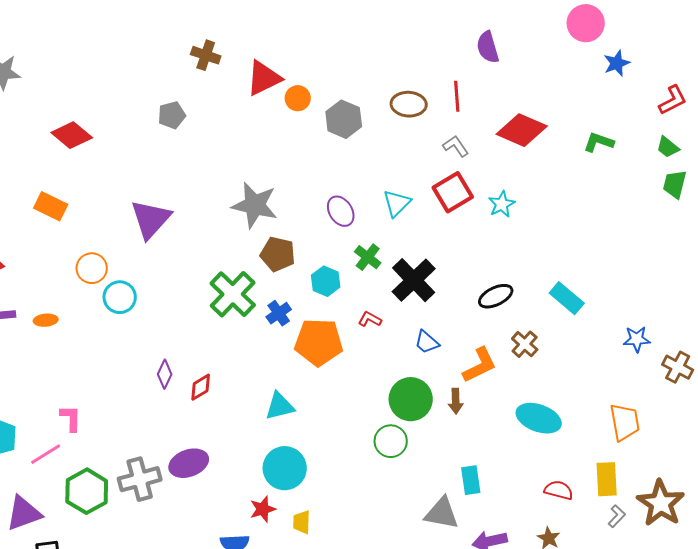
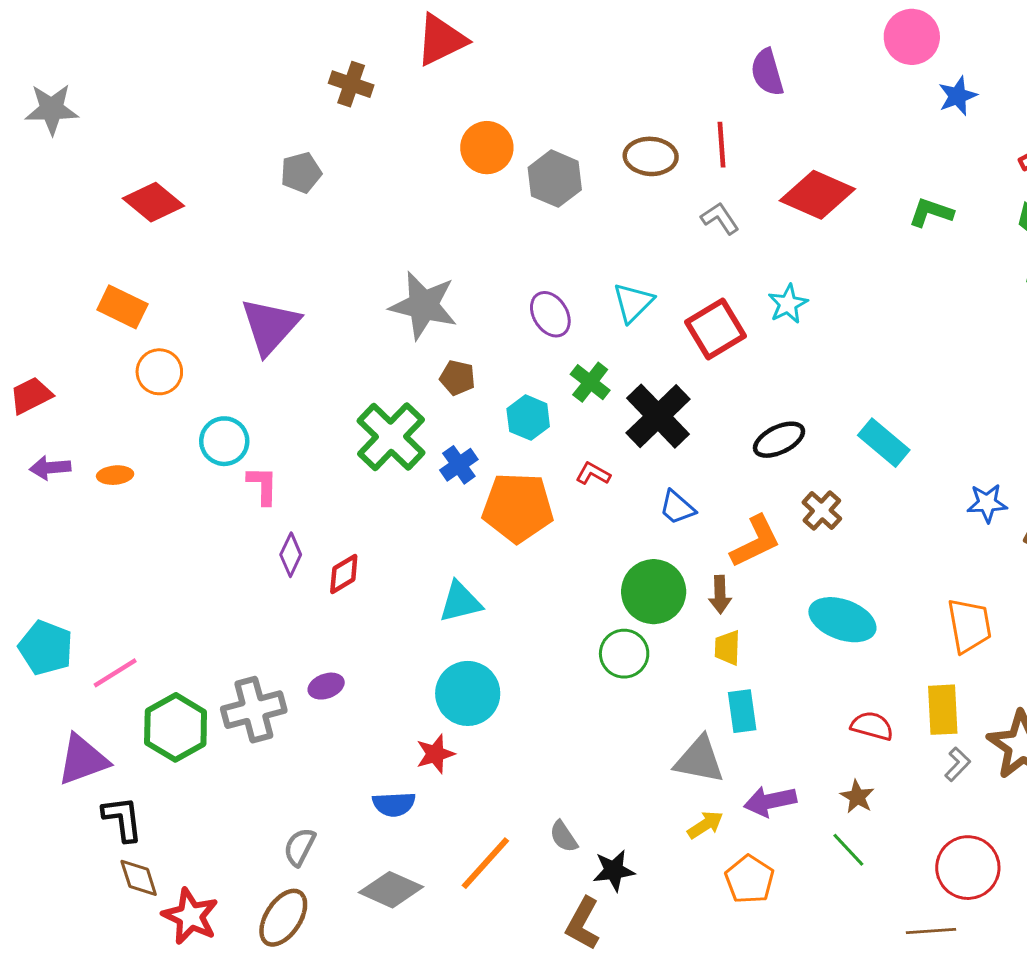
red triangle: (264, 78) -> (441, 40), moved
orange circle: (298, 98) -> (487, 148), size x1.4
red square: (453, 192) -> (716, 329), moved
brown pentagon: (278, 254) -> (457, 378), size x0.7
orange circle: (92, 268) -> (159, 372), moved
pink L-shape: (71, 418) -> (263, 485), moved
purple ellipse: (189, 463) -> (326, 686), size x0.6
yellow trapezoid: (302, 522) -> (727, 648), moved

